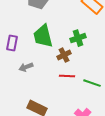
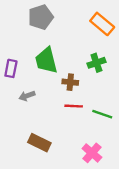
green cross: (78, 38) -> (96, 63), moved
brown cross: (64, 55) -> (70, 82), turned 32

